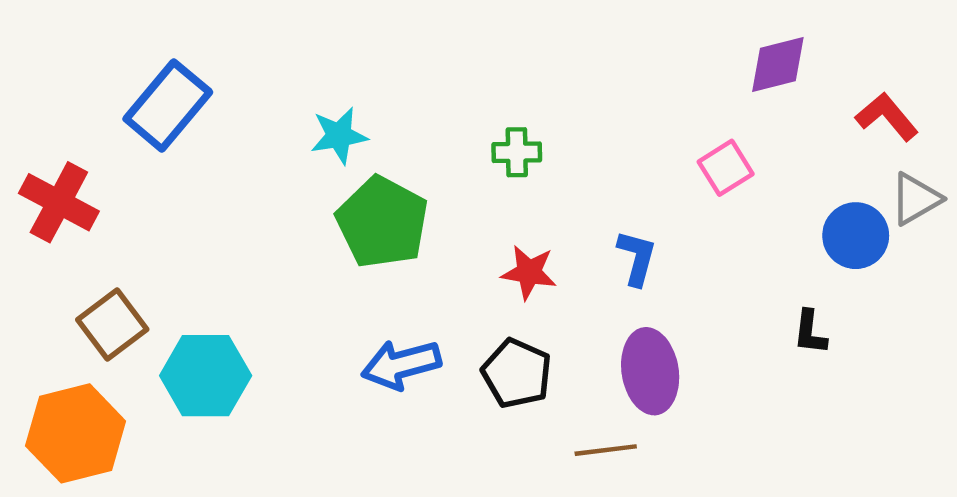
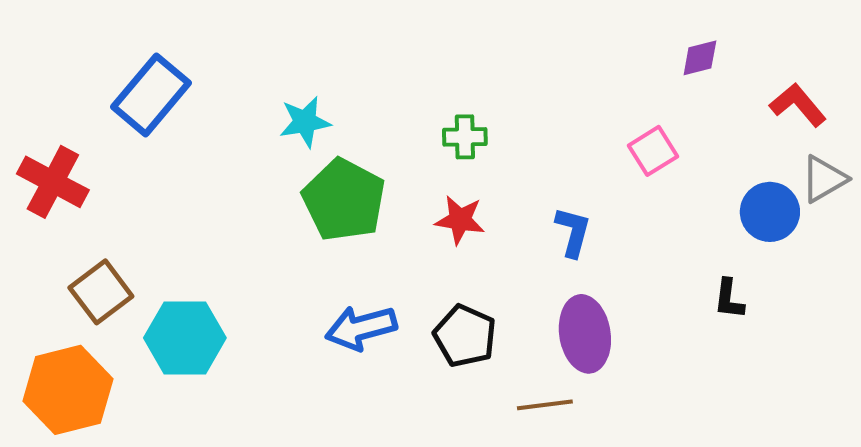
purple diamond: (778, 64) -> (700, 58), size x0.7
red star: (529, 272) -> (460, 220), moved

